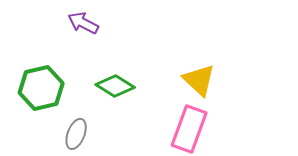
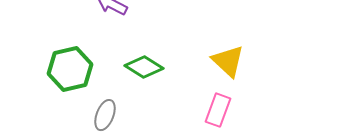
pink rectangle: (189, 129) -> (218, 110), size x0.7

